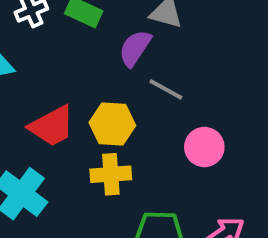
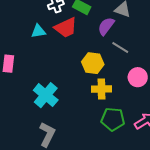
red trapezoid: (52, 126) -> (66, 28), moved
yellow cross: (111, 174) -> (101, 89), moved

